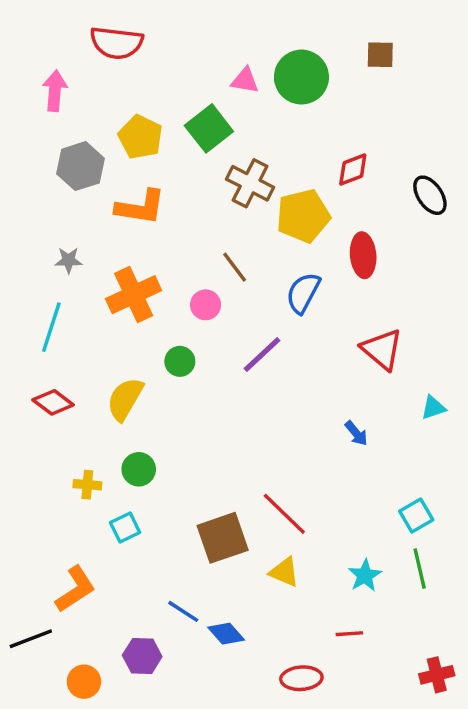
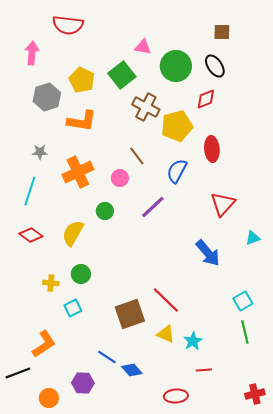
green circle: (301, 77) -> (176, 66), moved
black ellipse: (430, 195) -> (215, 66), moved
red triangle: (382, 349) -> (223, 204), turned 32
blue arrow: (356, 433) -> (208, 253), size x1.8
cyan star: (365, 575) -> (193, 341), moved

